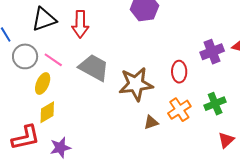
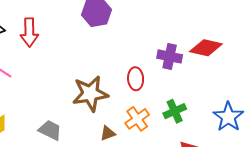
purple cross: (212, 52) -> (170, 56), turned 35
gray trapezoid: (94, 68) -> (50, 130), moved, size x0.7

